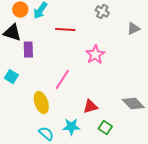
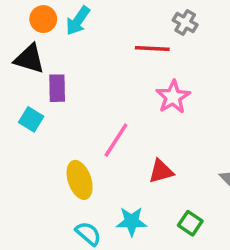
red line: (65, 30) -> (152, 48), moved
cyan square: (11, 77) -> (31, 119), moved
red triangle: (90, 107) -> (161, 171), moved

